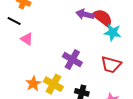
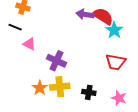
cyan star: (112, 33) -> (114, 30), turned 30
purple cross: (72, 60) -> (56, 61), moved
yellow cross: (53, 84) -> (60, 87), turned -30

